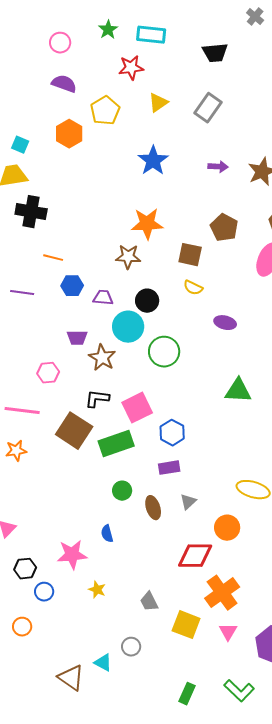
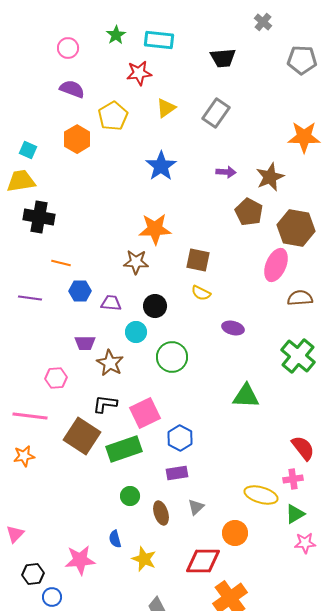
brown pentagon: (224, 228) -> (249, 212), moved
cyan circle: (128, 327) -> (136, 332), size x0.7
yellow star: (97, 590) -> (144, 559), moved, size x1.4

